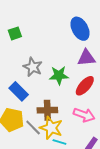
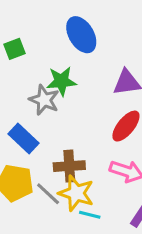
blue ellipse: (80, 29) -> (81, 35), moved
green star: (59, 75) -> (61, 81), moved

